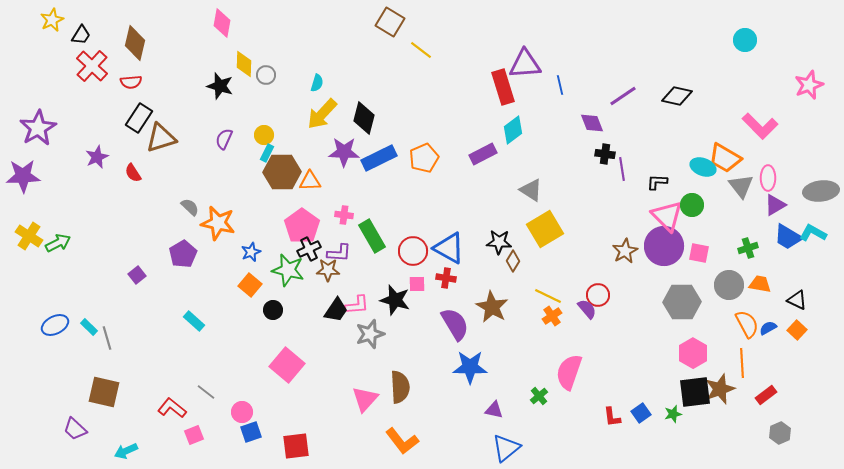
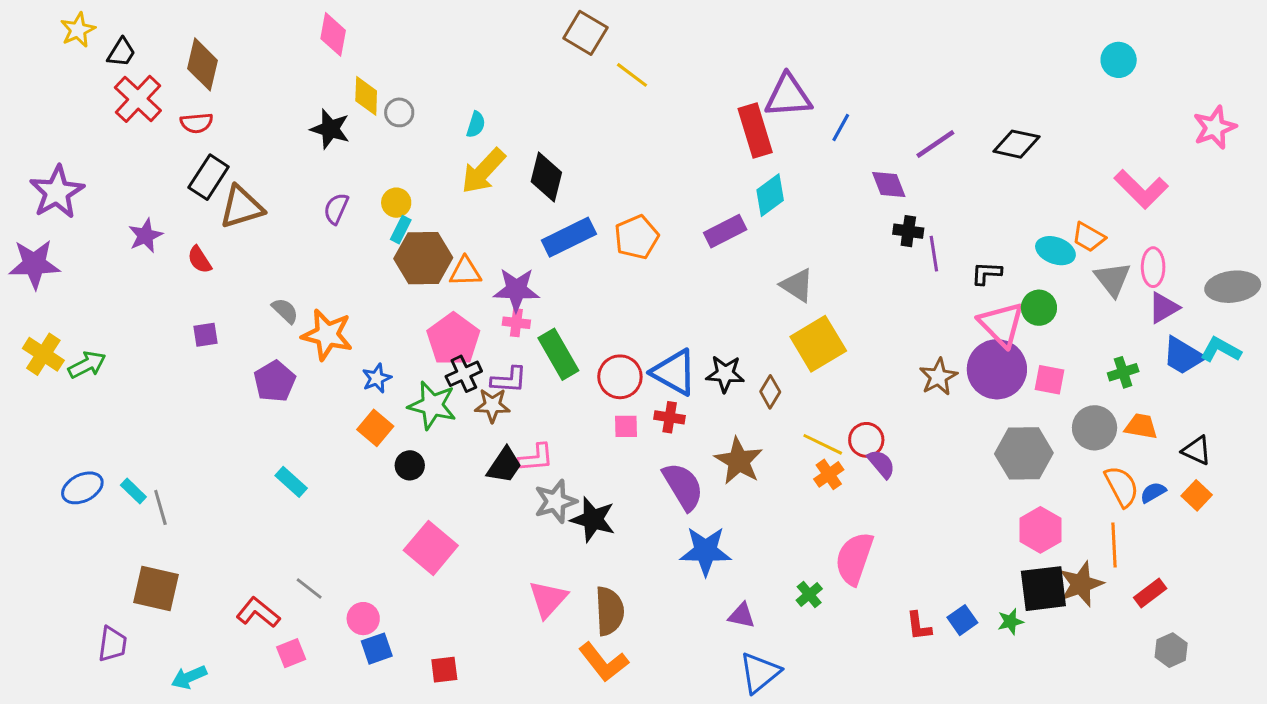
blue line: (560, 85) -> (841, 127), turned 42
purple star: (344, 152) -> (516, 290), moved
orange trapezoid: (725, 158) -> (1089, 237), size x0.7
black star: (499, 242) -> (725, 374), moved
purple square: (137, 275) -> (206, 335), moved, turned 30
red circle: (598, 295) -> (866, 440), moved
black star: (395, 300) -> (593, 519), moved
brown semicircle: (400, 387) -> (609, 611), moved
purple trapezoid: (75, 429) -> (112, 644), turned -125
red square: (296, 446) -> (444, 670), size x0.7

